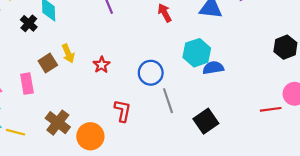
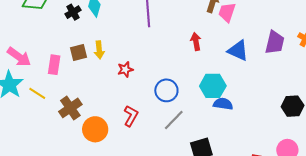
gray line: (168, 101) -> (174, 120), turned 45
yellow line: (16, 132) -> (37, 93), moved

